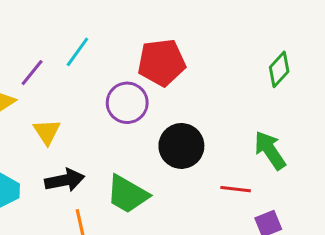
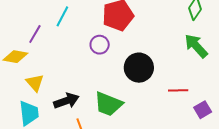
purple circle: (127, 103) -> (100, 45), size x0.7
yellow triangle: (47, 132) -> (35, 83), moved
green arrow: (270, 150) -> (196, 46), moved

